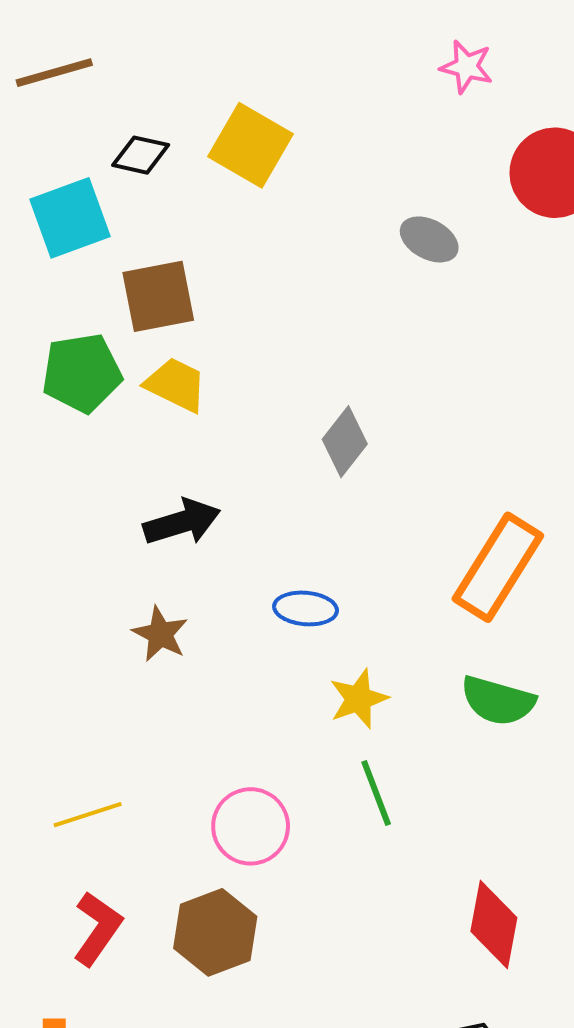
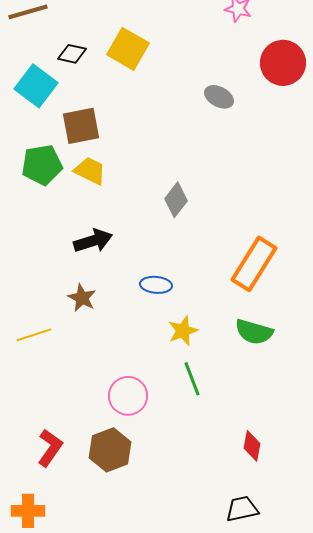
cyan square: (70, 218) -> (36, 86), turned -33
yellow line: (88, 815) -> (34, 335), moved
red diamond: (494, 925) -> (252, 446), size x0.7

